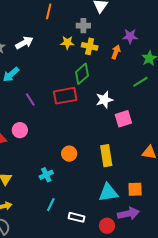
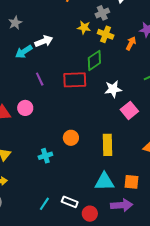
gray cross: (83, 26) -> (102, 13), turned -32
white arrow: (24, 43) -> (44, 41), moved
pink square: (123, 119) -> (129, 110), turned -30
cyan line: (51, 205) -> (44, 204), moved
red circle: (107, 226) -> (90, 214), moved

